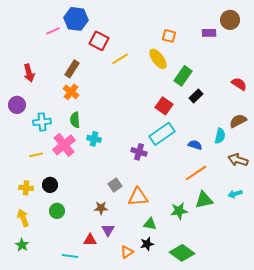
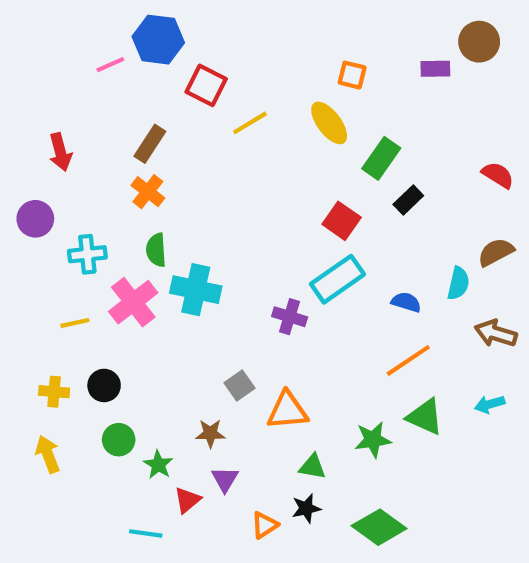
cyan cross: (94, 139) -> (196, 290), size x1.6
green triangle: (204, 200) -> (425, 417), turned 36
red triangle: (90, 240) -> (187, 500), turned -40
green star: (22, 245) -> (158, 465), moved

